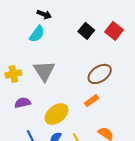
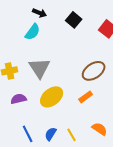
black square: (86, 31) -> (74, 20), moved
yellow ellipse: (56, 114) -> (52, 97), moved

